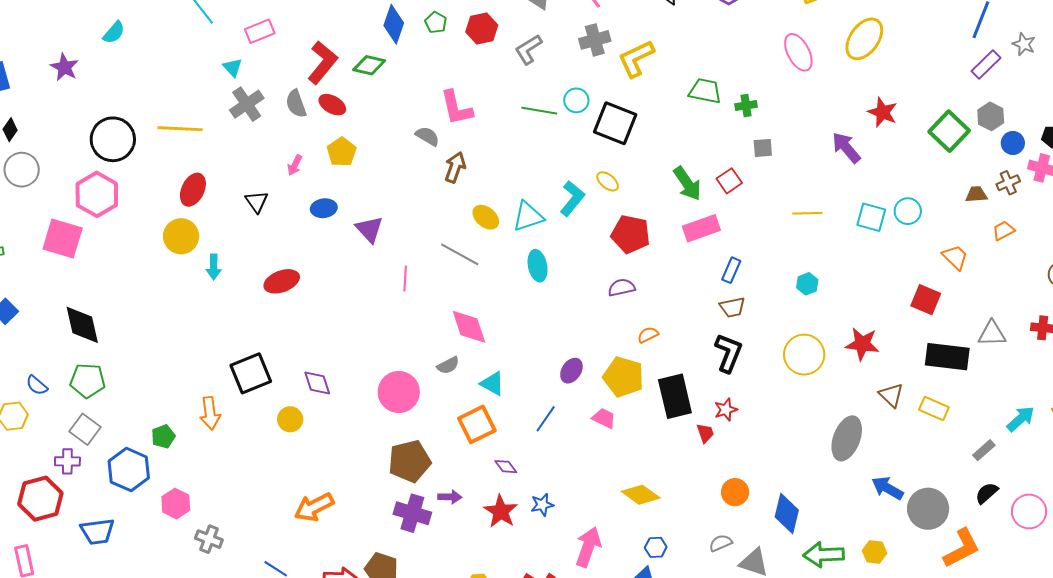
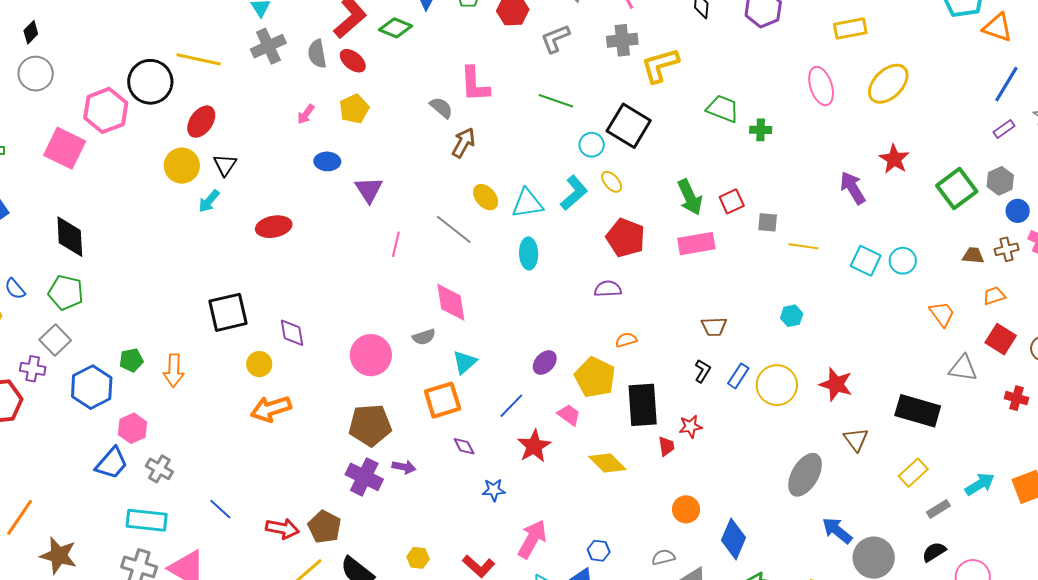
purple rectangle: (986, 65) -> (1004, 129), size x0.7
cyan circle: (576, 100) -> (592, 145), moved
black circle: (113, 139) -> (150, 82), moved
gray square: (763, 148) -> (768, 222), moved
black triangle: (257, 202) -> (225, 165), moved
cyan arrow: (214, 267) -> (209, 201), turned 30
blue rectangle: (731, 270) -> (738, 376), moved
red square: (926, 300) -> (1001, 339), moved
gray triangle: (992, 334) -> (963, 368), moved
black L-shape: (728, 353) -> (702, 371), size x0.6
cyan triangle: (492, 384) -> (465, 362), turned 40
yellow rectangle: (934, 408) -> (913, 473), moved, turned -76
orange arrow: (210, 413) -> (174, 370), moved
yellow diamond: (641, 495) -> (607, 463), moved
orange arrow: (314, 507) -> (271, 409), moved
red star: (501, 511) -> (534, 446), moved
blue trapezoid: (97, 531) -> (112, 463), moved, turned -51

